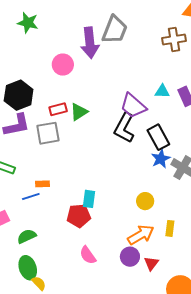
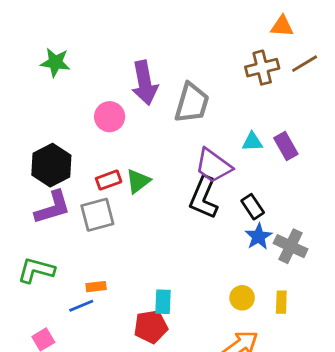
gray trapezoid: (115, 30) -> (192, 103), moved
black rectangle: (158, 137) -> (253, 207), size x0.7
yellow rectangle: (170, 228) -> (281, 302), moved

